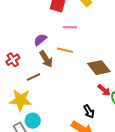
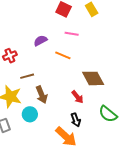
brown arrow: (46, 59) -> (42, 95), moved
red arrow: (104, 90) -> (77, 97), moved
cyan circle: (33, 121) -> (30, 114), moved

